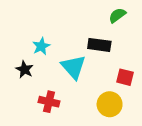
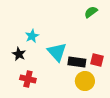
black rectangle: (99, 45) -> (77, 62), moved
red cross: (49, 102) -> (28, 79), moved

